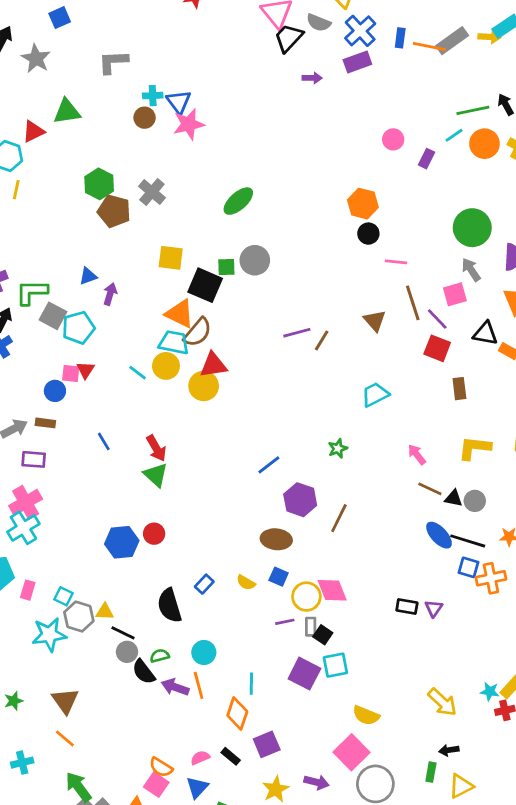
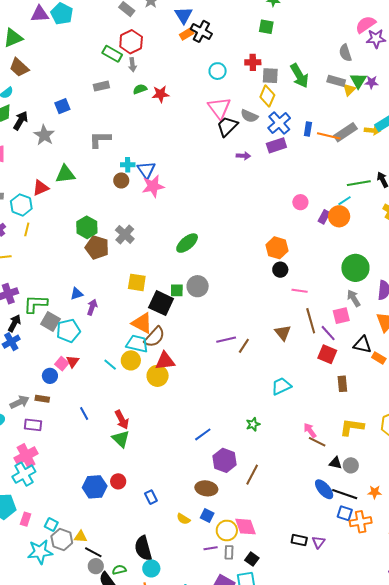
orange circle: (484, 144) -> (339, 216), moved
pink square: (71, 373) -> (62, 364), turned 32
brown line: (430, 489) -> (317, 442), moved
blue rectangle: (204, 584) -> (151, 497), moved, turned -72
black semicircle: (169, 606) -> (143, 548), moved
black square: (323, 635) -> (252, 559), moved

